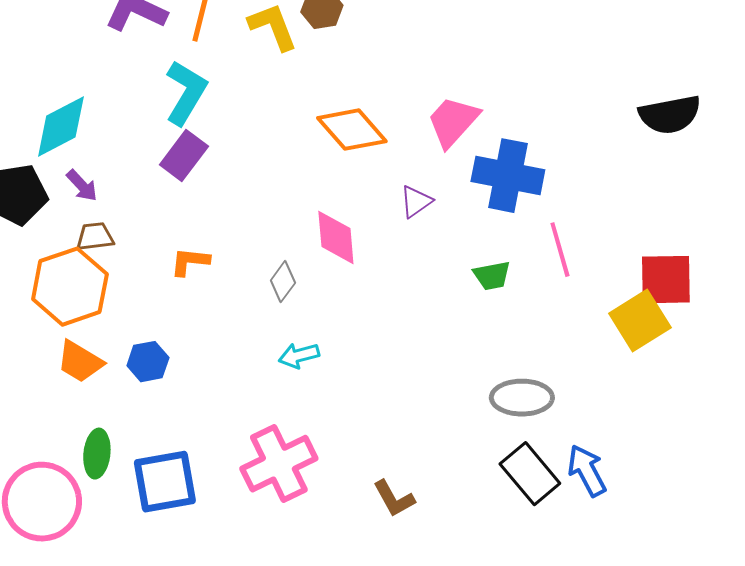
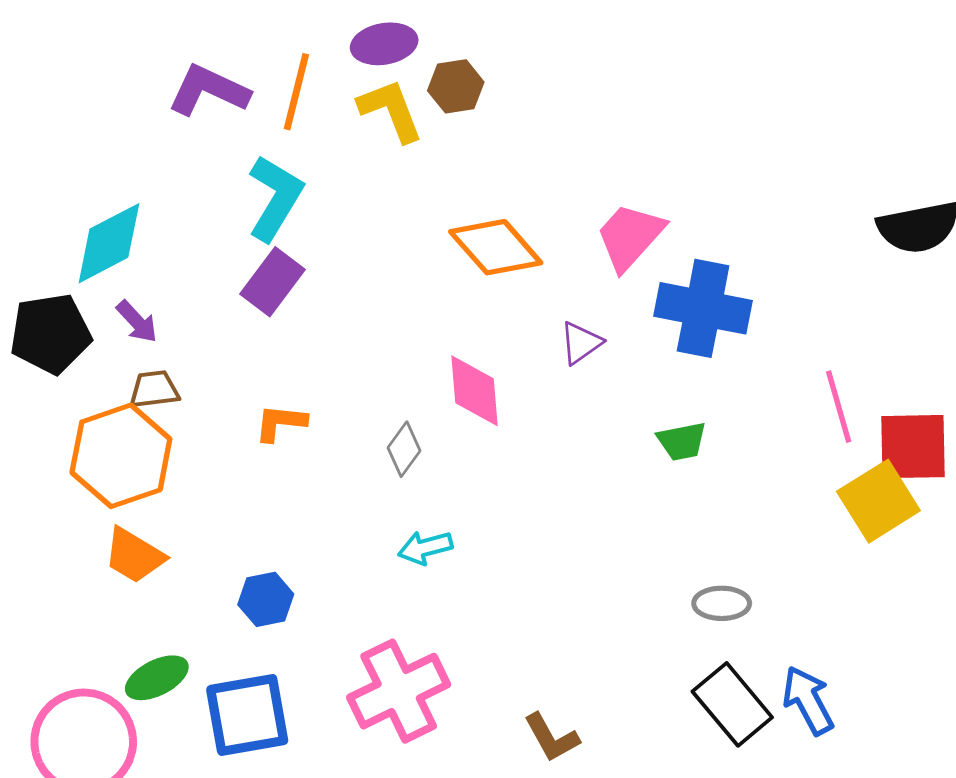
pink line: (560, 250) -> (839, 407), moved
blue hexagon: (148, 362) -> (266, 599), moved
gray ellipse: (522, 398) -> (722, 603), size x0.7
green ellipse: (97, 454) -> (157, 678), turned 57

